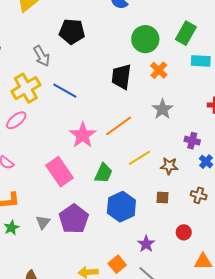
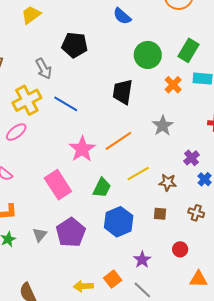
orange cross: (159, 70) -> (173, 85), moved
purple cross: (192, 141) -> (191, 158), turned 35

